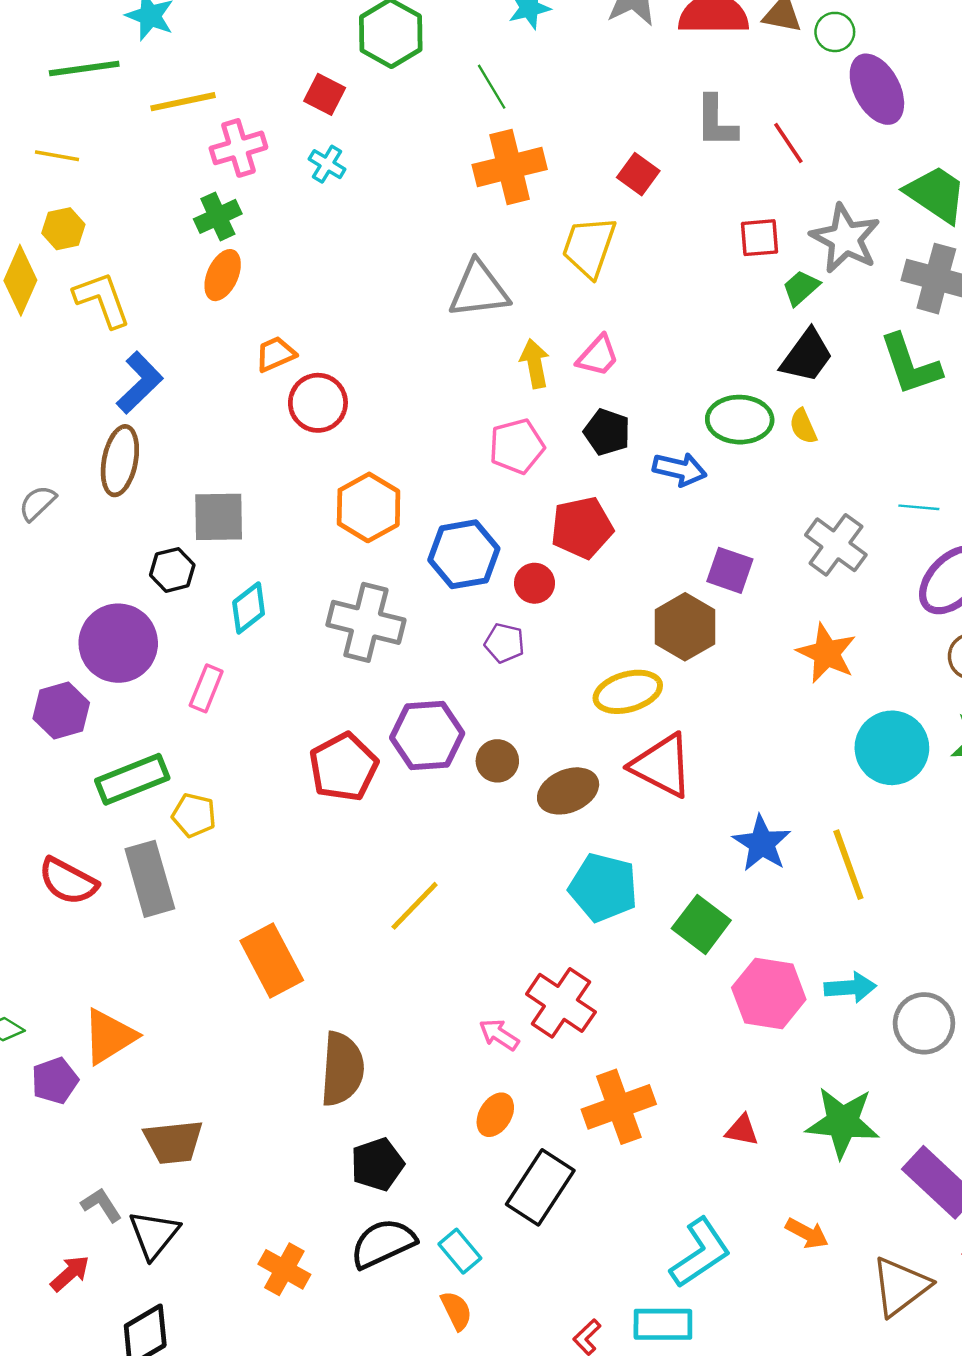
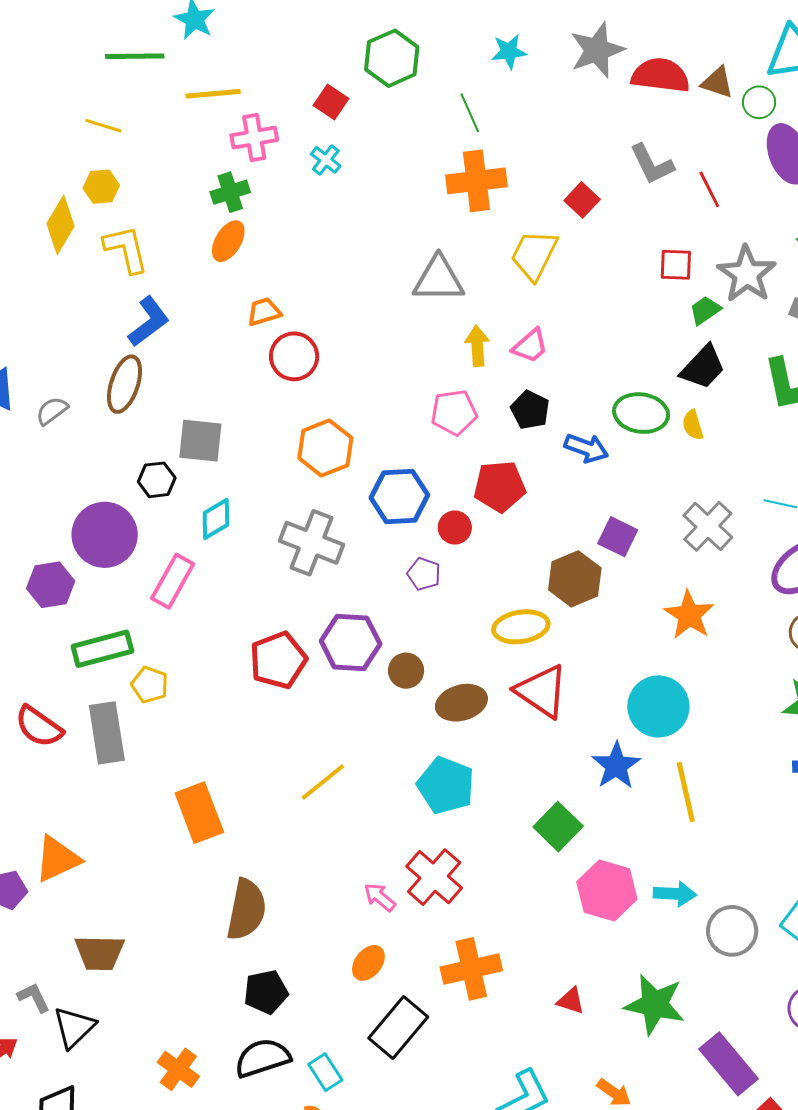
gray L-shape: (716, 121) -> (652, 164), turned -33
pink rectangle: (206, 688) -> (173, 581), size x1.4
cyan circle: (892, 748) -> (658, 706), moved
cyan pentagon: (603, 888) -> (446, 785), moved

